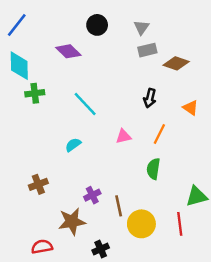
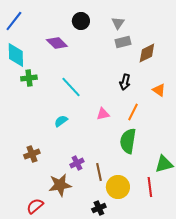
brown diamond: (176, 63) -> (147, 53), turned -45
green semicircle: (153, 169) -> (128, 141), size x1.4
red semicircle: (42, 247) -> (35, 206), turned -30
black cross: (101, 249) -> (99, 208), moved

